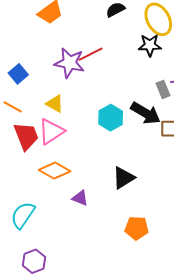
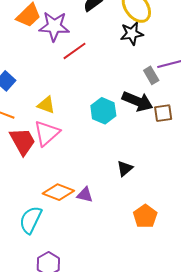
purple star: (69, 63) -> (54, 26), moved
orange diamond: (55, 171) -> (58, 192), moved
black triangle: (123, 178) -> (125, 168), size x0.7
orange pentagon: (137, 228) -> (145, 216), turned -30

